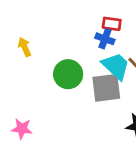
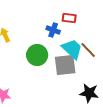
blue cross: (105, 39) -> (53, 30), moved

